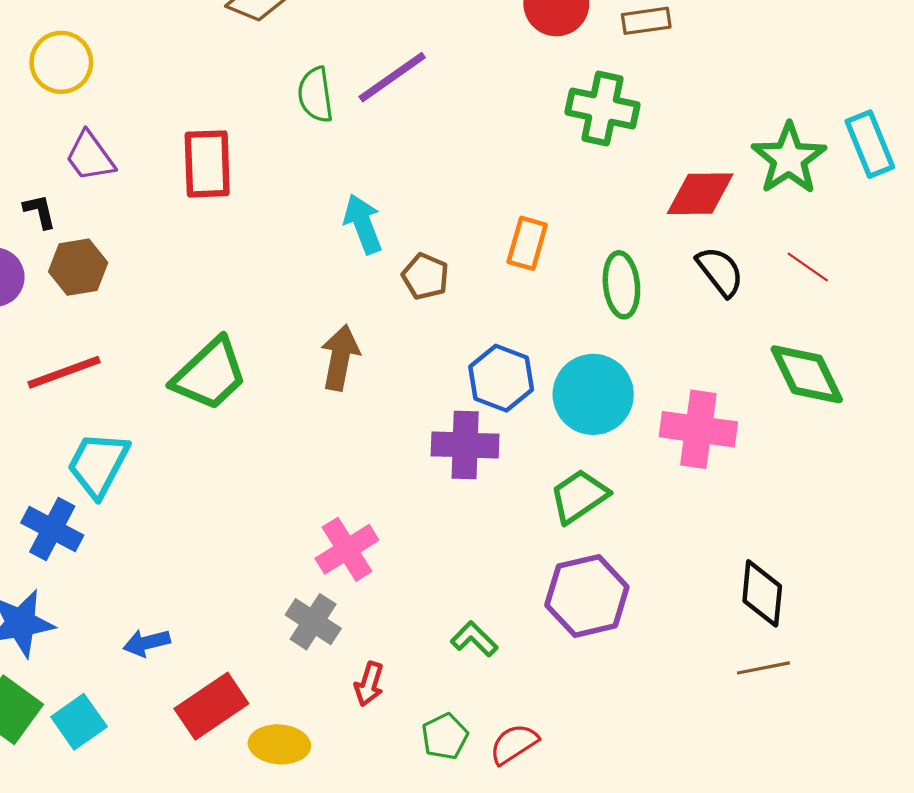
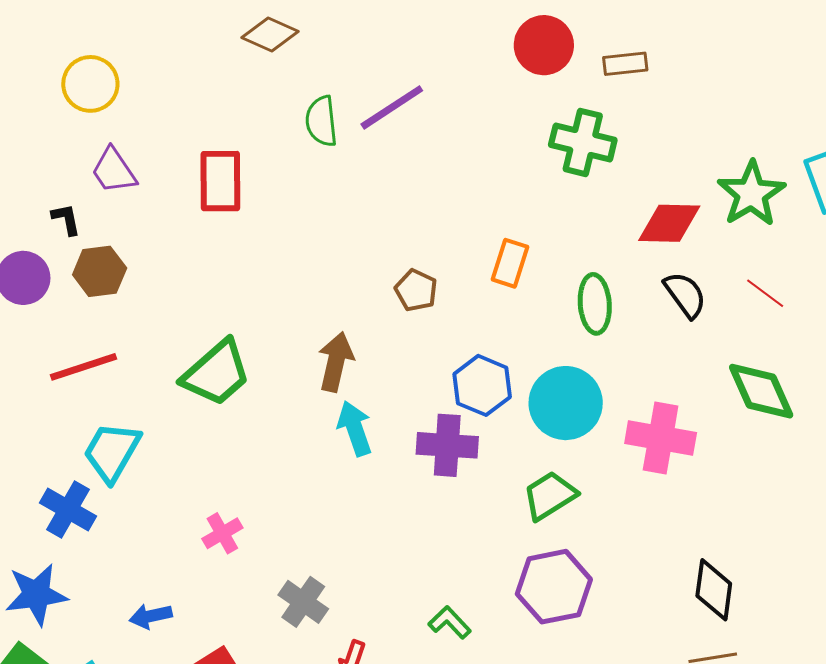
cyan arrow: (363, 224) -> (355, 428), moved
pink cross: (347, 549) -> (222, 533), moved, size x0.7

